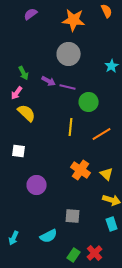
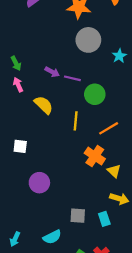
gray circle: (69, 54) -> (88, 40), moved
green arrow: (24, 73) -> (16, 63), moved
pink arrow: (17, 93) -> (18, 85), turned 120
yellow semicircle: (27, 113) -> (44, 105), moved
orange cross: (81, 170) -> (95, 156), moved
cyan rectangle: (112, 224) -> (104, 219), moved

